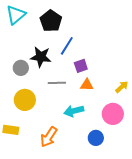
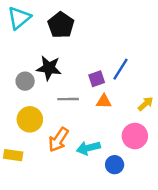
blue line: (67, 46) -> (121, 69), moved
cyan arrow: (74, 111) -> (88, 148), moved
orange arrow: (49, 137) -> (58, 140), moved

